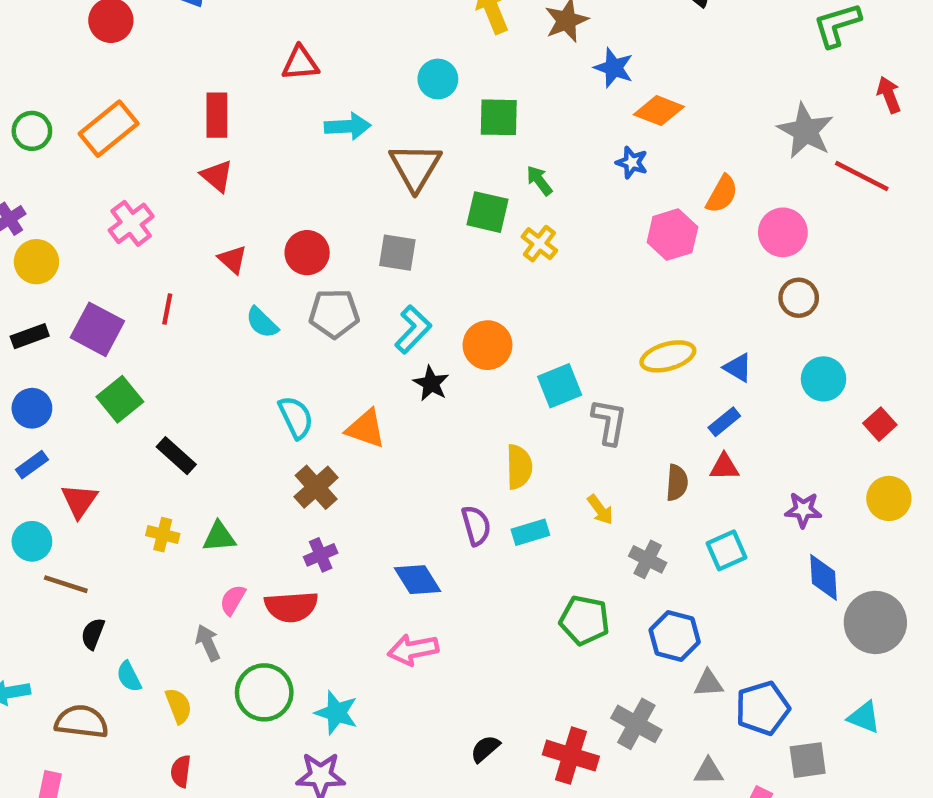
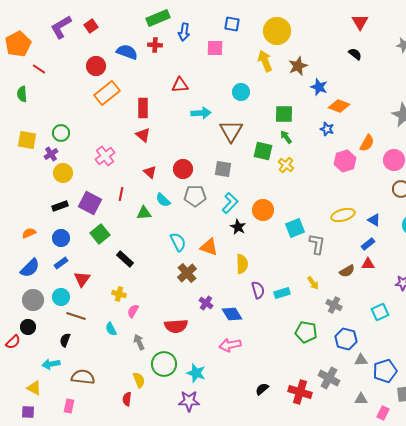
green square: (499, 117) -> (284, 114), moved
orange rectangle: (109, 129) -> (107, 93), moved
green circle: (32, 131) -> (61, 133), moved
yellow semicircle: (519, 467) -> (242, 264), moved
brown semicircle: (677, 483) -> (347, 271), turned 56
green triangle: (219, 537) -> (144, 213), moved
cyan square: (727, 550) -> (380, 312), moved
purple cross: (321, 555) -> (206, 303), moved, turned -32
pink semicircle: (233, 600) -> (133, 311), moved
black semicircle: (93, 634) -> (65, 340), moved
cyan semicircle: (129, 677) -> (111, 329), moved
yellow semicircle: (179, 706) -> (139, 380), moved

